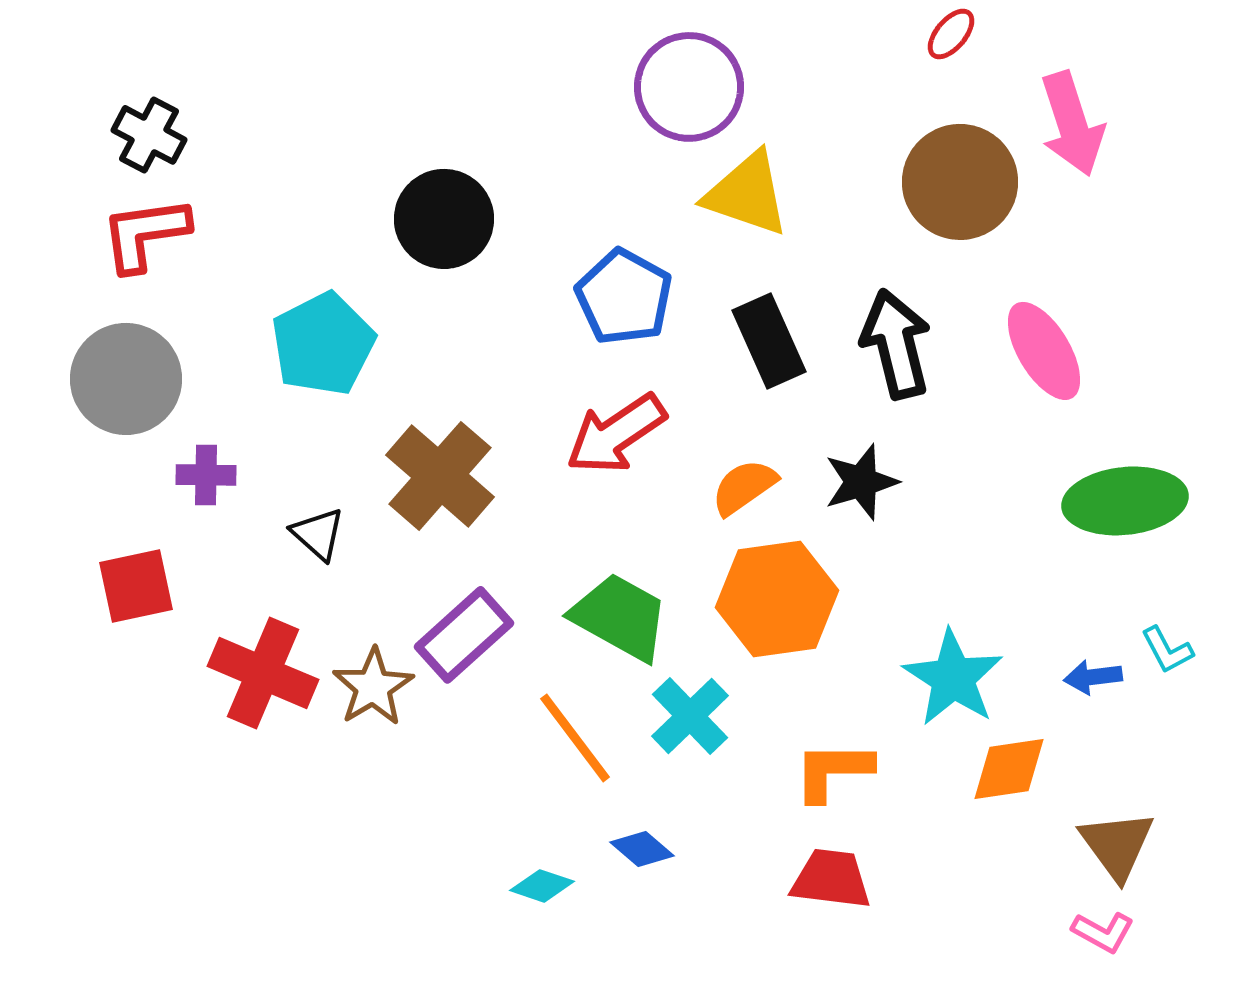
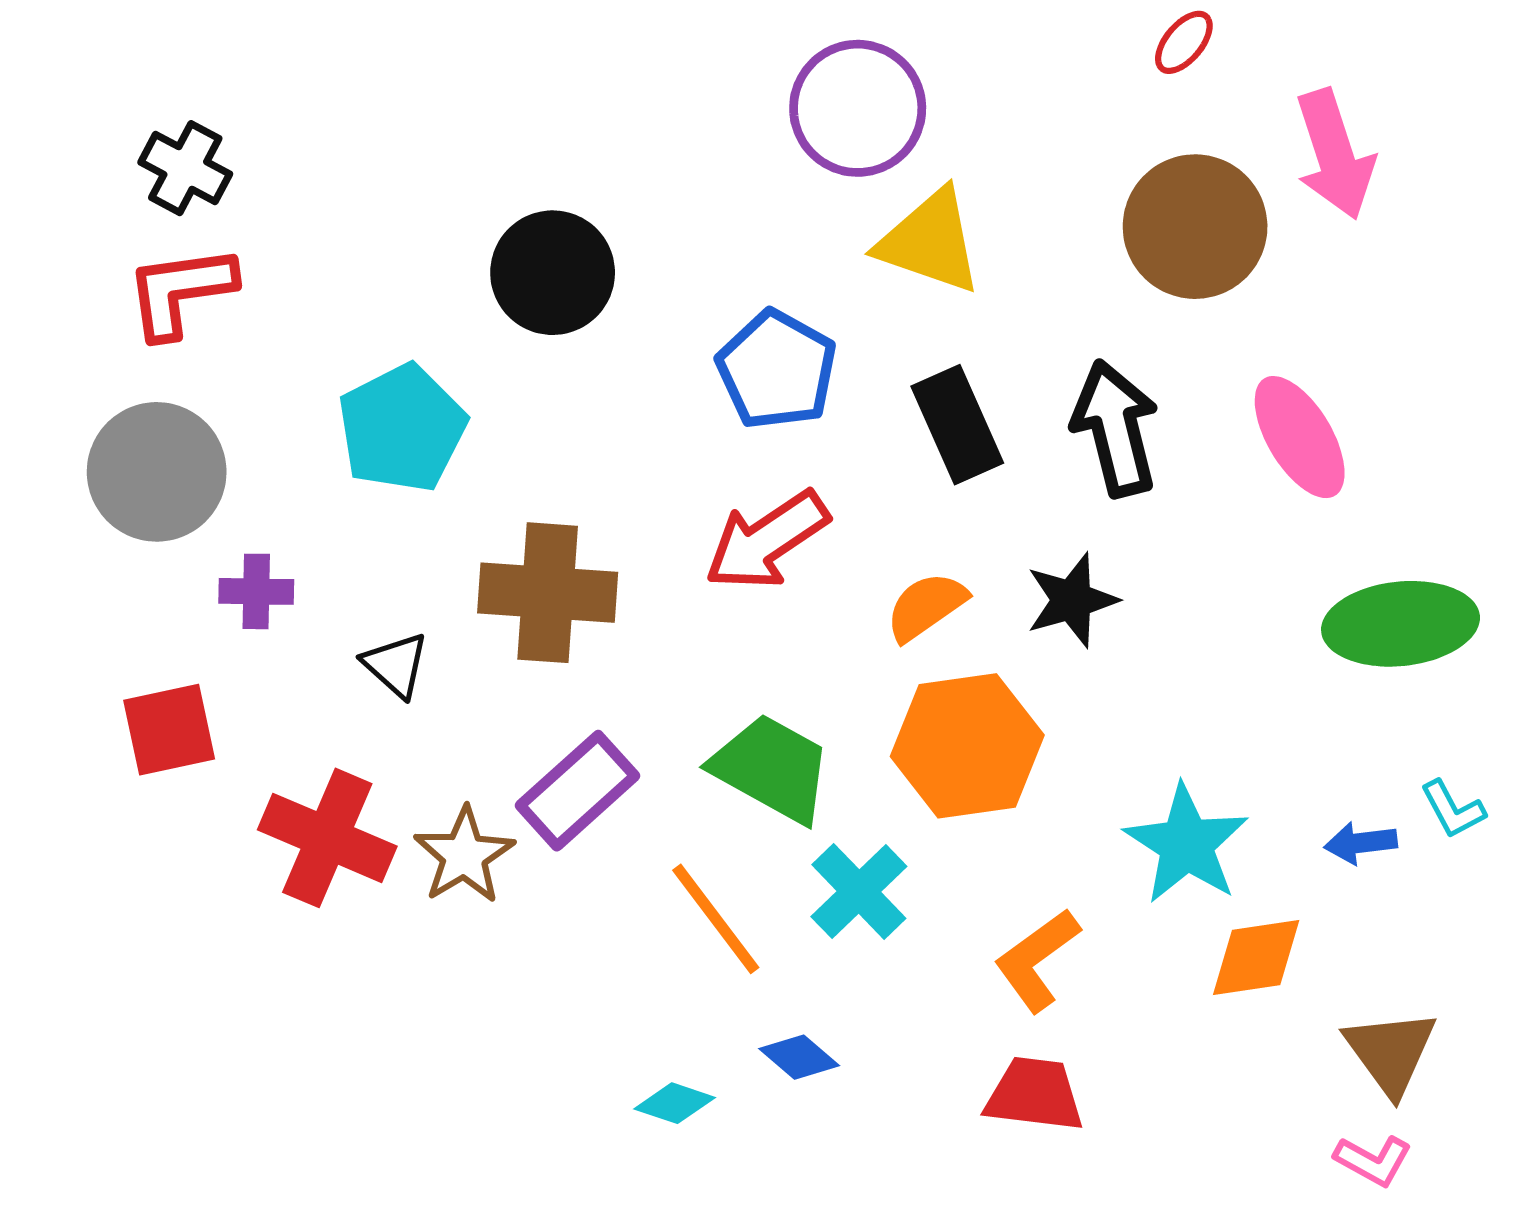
brown cross: (440, 476) -> (548, 593), turned -37
orange L-shape: (833, 771) -> (1037, 960), turned -36

